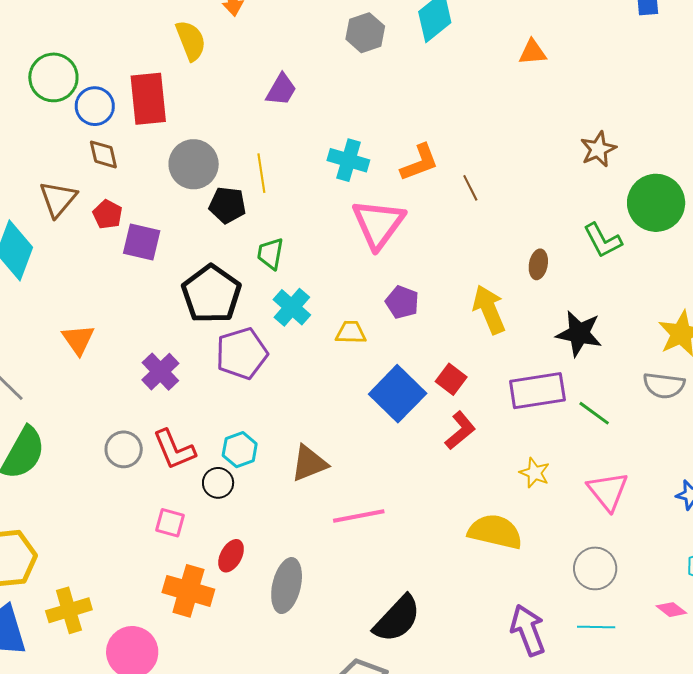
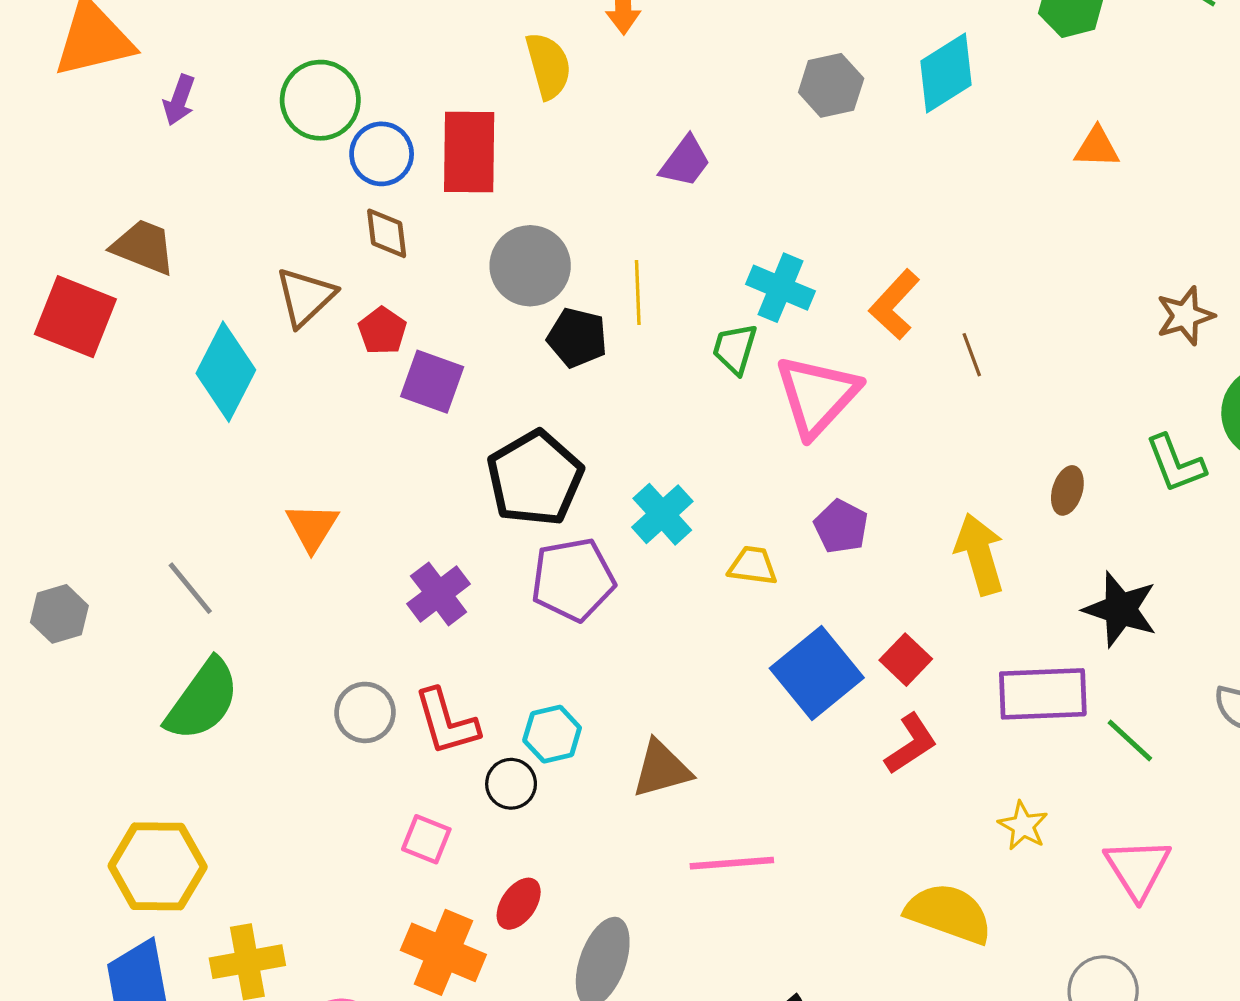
orange L-shape: (419, 163) -> (894, 305), turned 147
green trapezoid: (270, 254) -> (735, 349), moved

